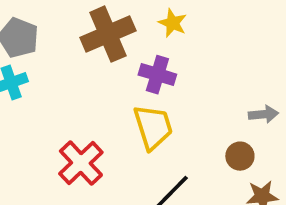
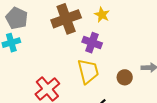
brown circle: (240, 156) -> (125, 77), moved

